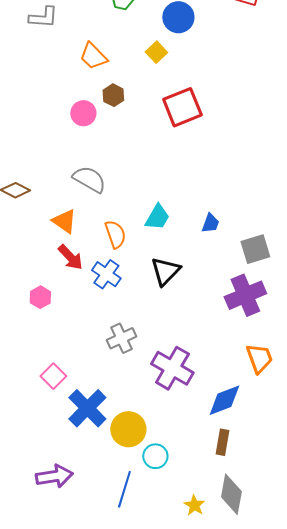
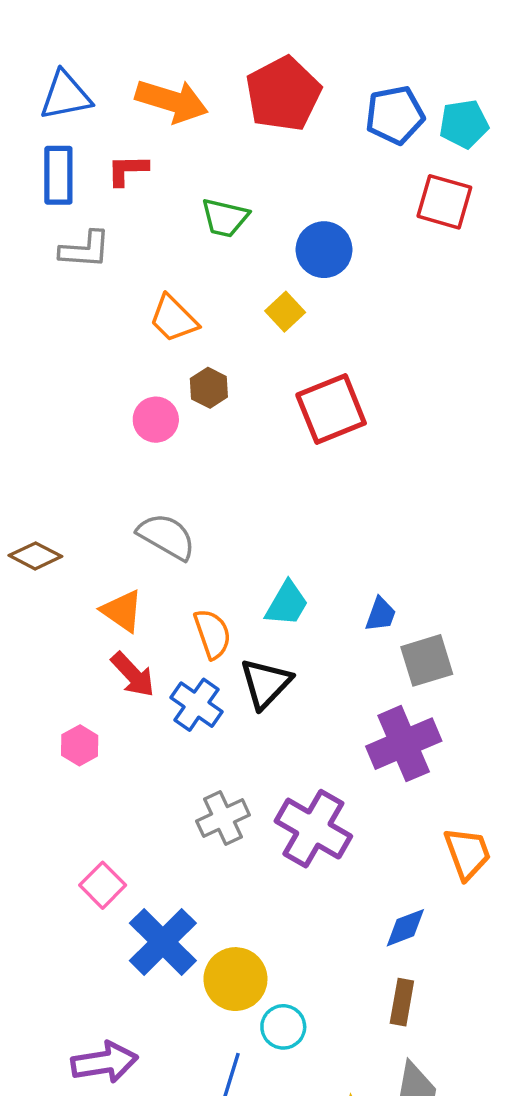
gray square: (255, 249) -> (427, 660), moved
black triangle: (165, 271) -> (266, 683), moved
purple cross: (245, 295) -> (404, 744), moved
purple cross: (172, 368) -> (313, 829), moved
blue diamond: (224, 400) -> (405, 928), size x0.7

